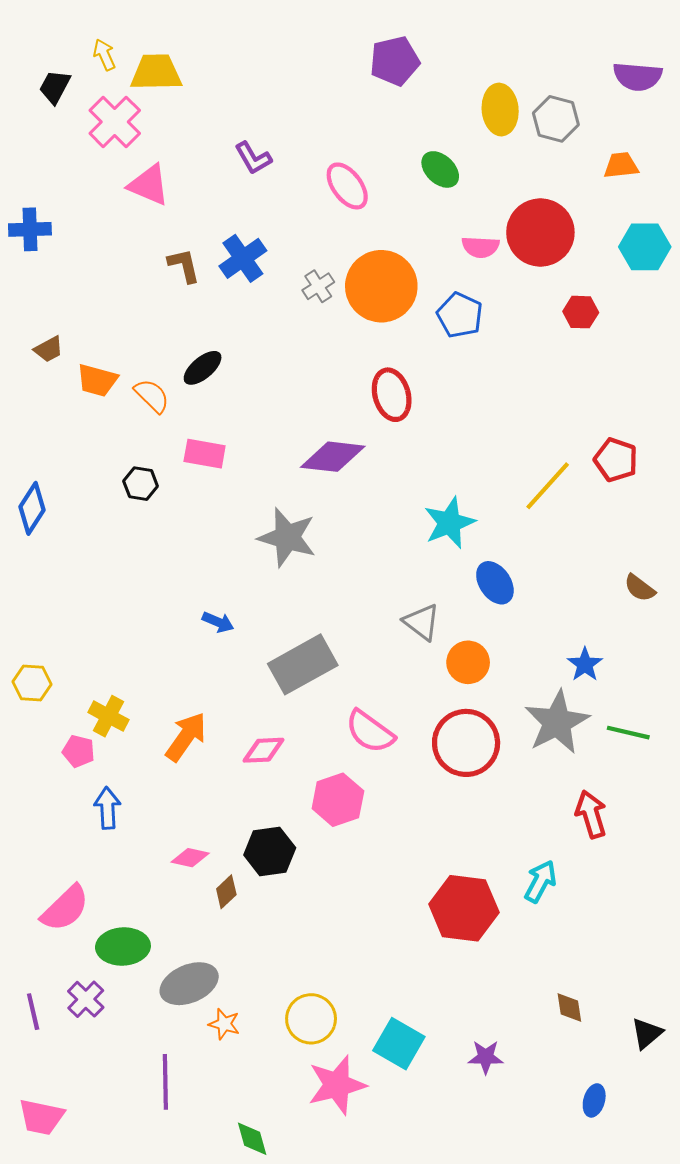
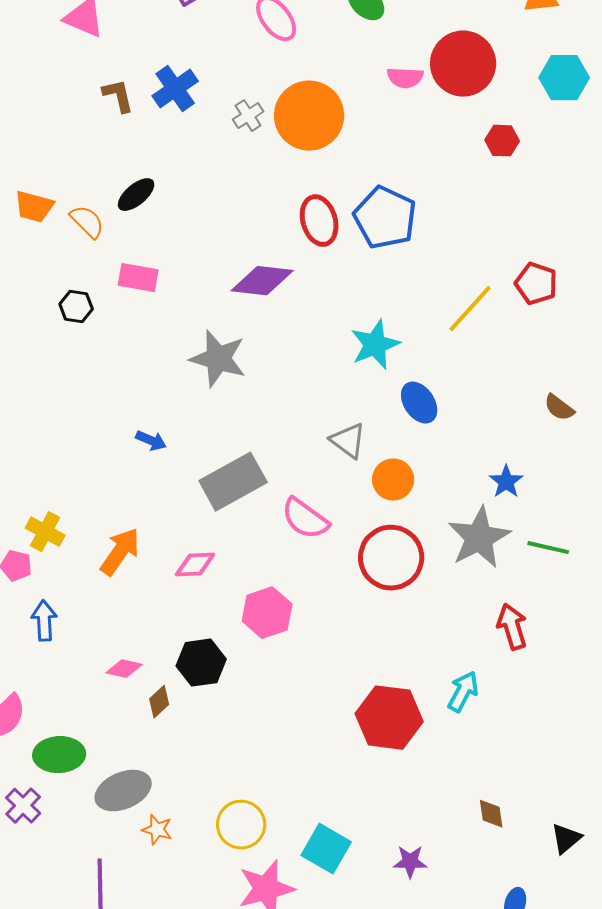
blue pentagon: (460, 315) -> (385, 218), moved, size x1.4
pink semicircle: (370, 732) -> (305, 519), moved

